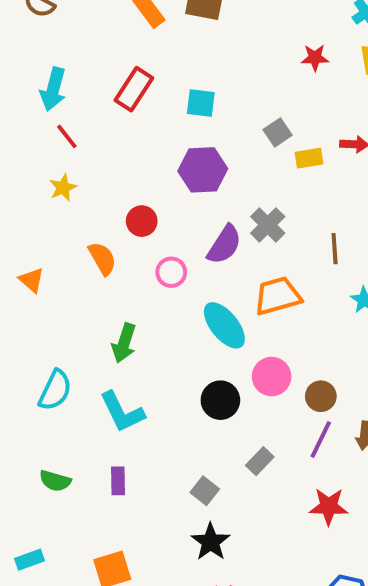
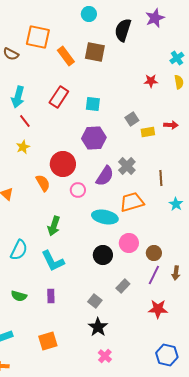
red circle: (142, 221) -> (63, 164), size x1.6
cyan ellipse: (224, 325) -> (105, 217), turned -40

